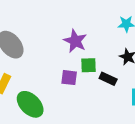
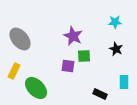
black rectangle: (108, 79) -> (100, 94), moved

